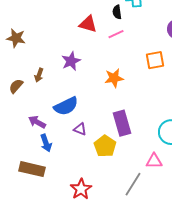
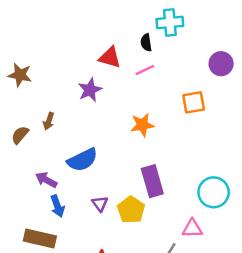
purple star: (71, 61) -> (90, 90), moved
purple triangle: (80, 129) -> (100, 204), moved, turned 32

